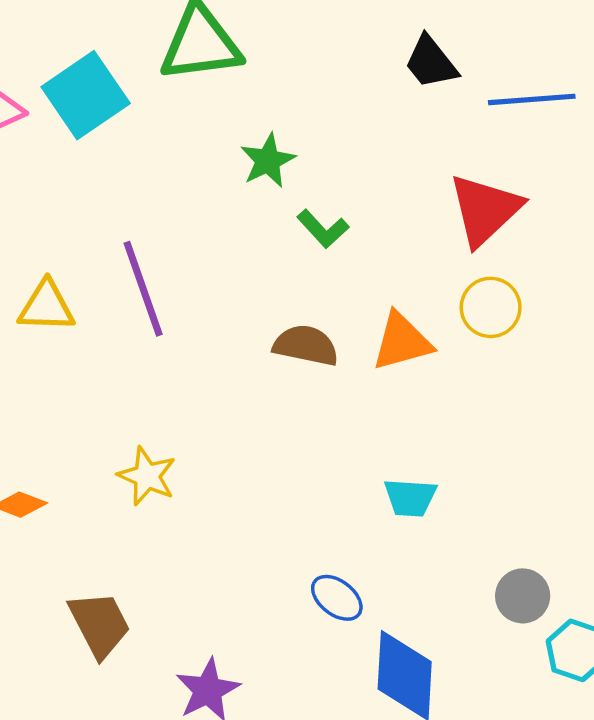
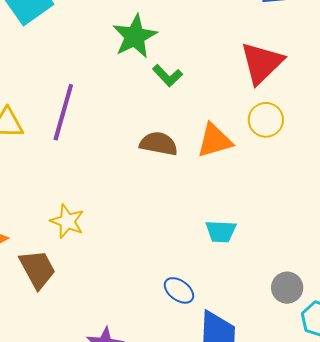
green star: (268, 161) -> (135, 36), size x1.4
purple line: (143, 289) -> (63, 112), turned 36
brown trapezoid: (100, 624) -> (37, 269), moved

